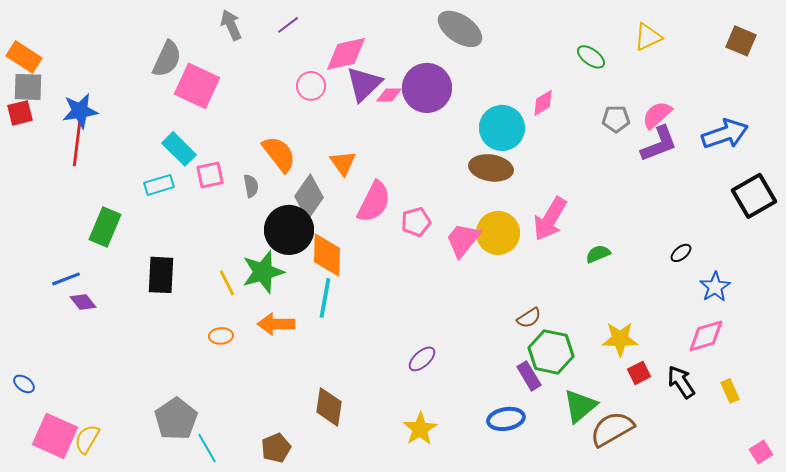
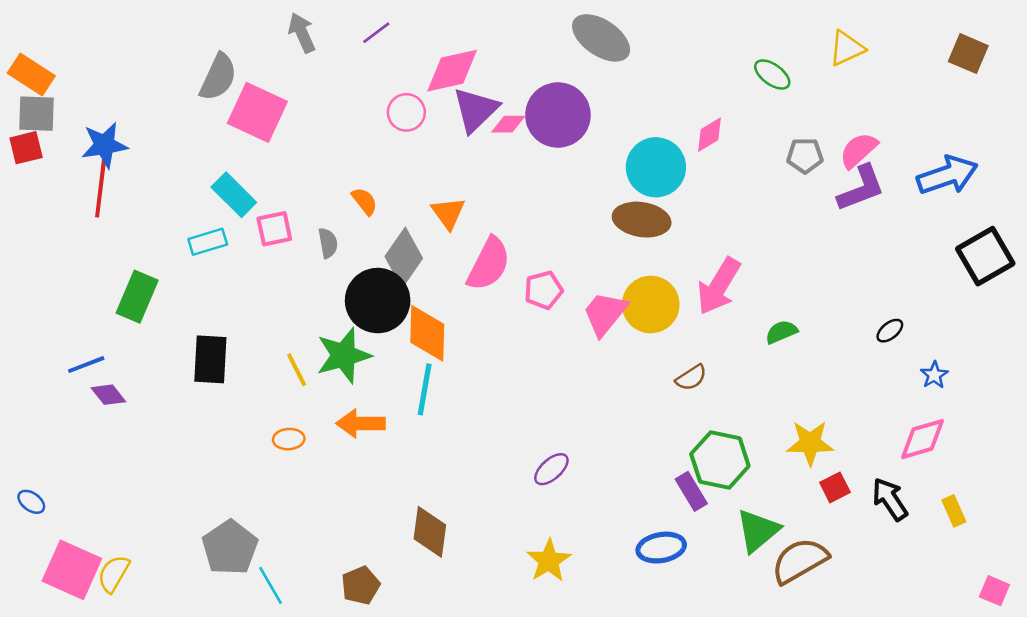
orange semicircle: (279, 154) -> (365, 201), size x0.6
blue star: (715, 287) -> (934, 375), size x0.7
brown semicircle: (529, 318) -> (691, 378), moved
pink square: (761, 452) -> (994, 591), turned -35

